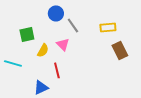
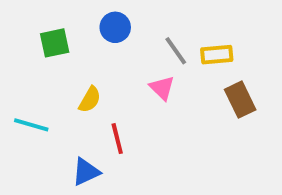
gray line: (73, 25) -> (176, 51), moved
green square: (27, 34) -> (55, 43), moved
pink triangle: (63, 44) -> (162, 88), moved

